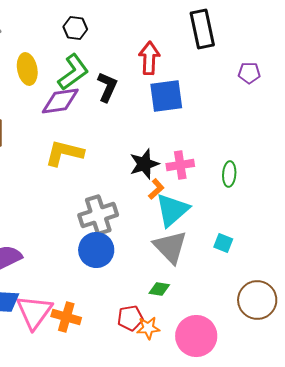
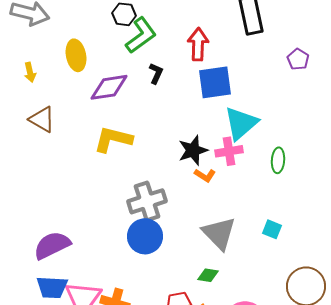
green L-shape: (73, 72) -> (141, 35), moved
purple pentagon: (249, 73) -> (298, 59), turned 30
black L-shape: (107, 87) -> (156, 73), size x0.7
orange L-shape: (156, 189) -> (205, 175), turned 75
cyan triangle: (172, 210) -> (241, 123), moved

